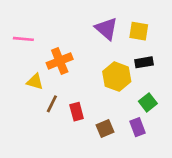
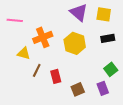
yellow hexagon: (117, 77) -> (75, 43), moved

